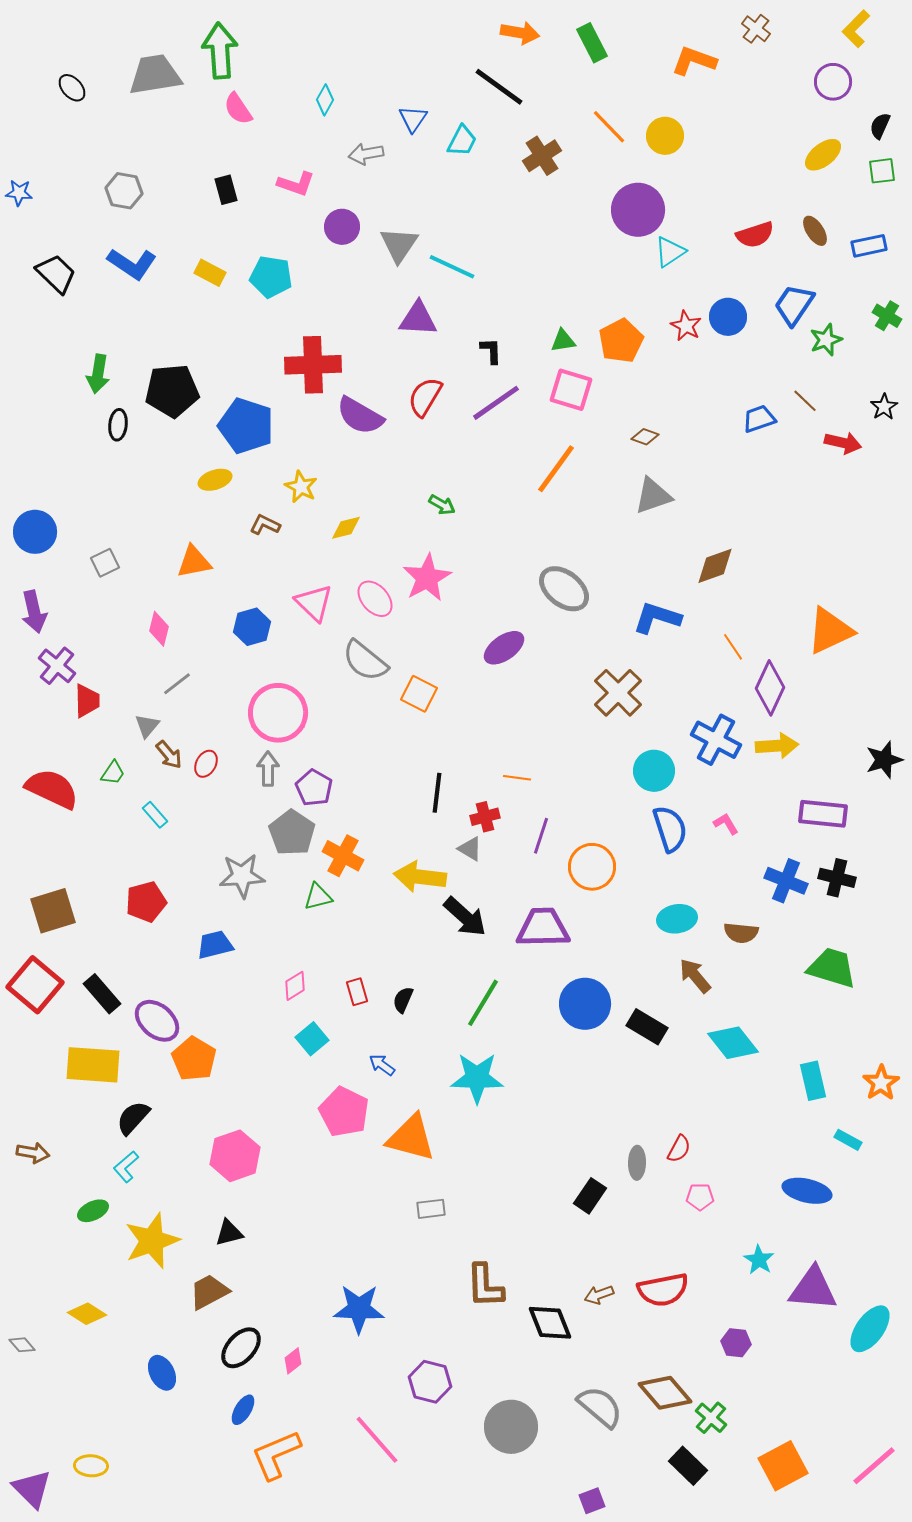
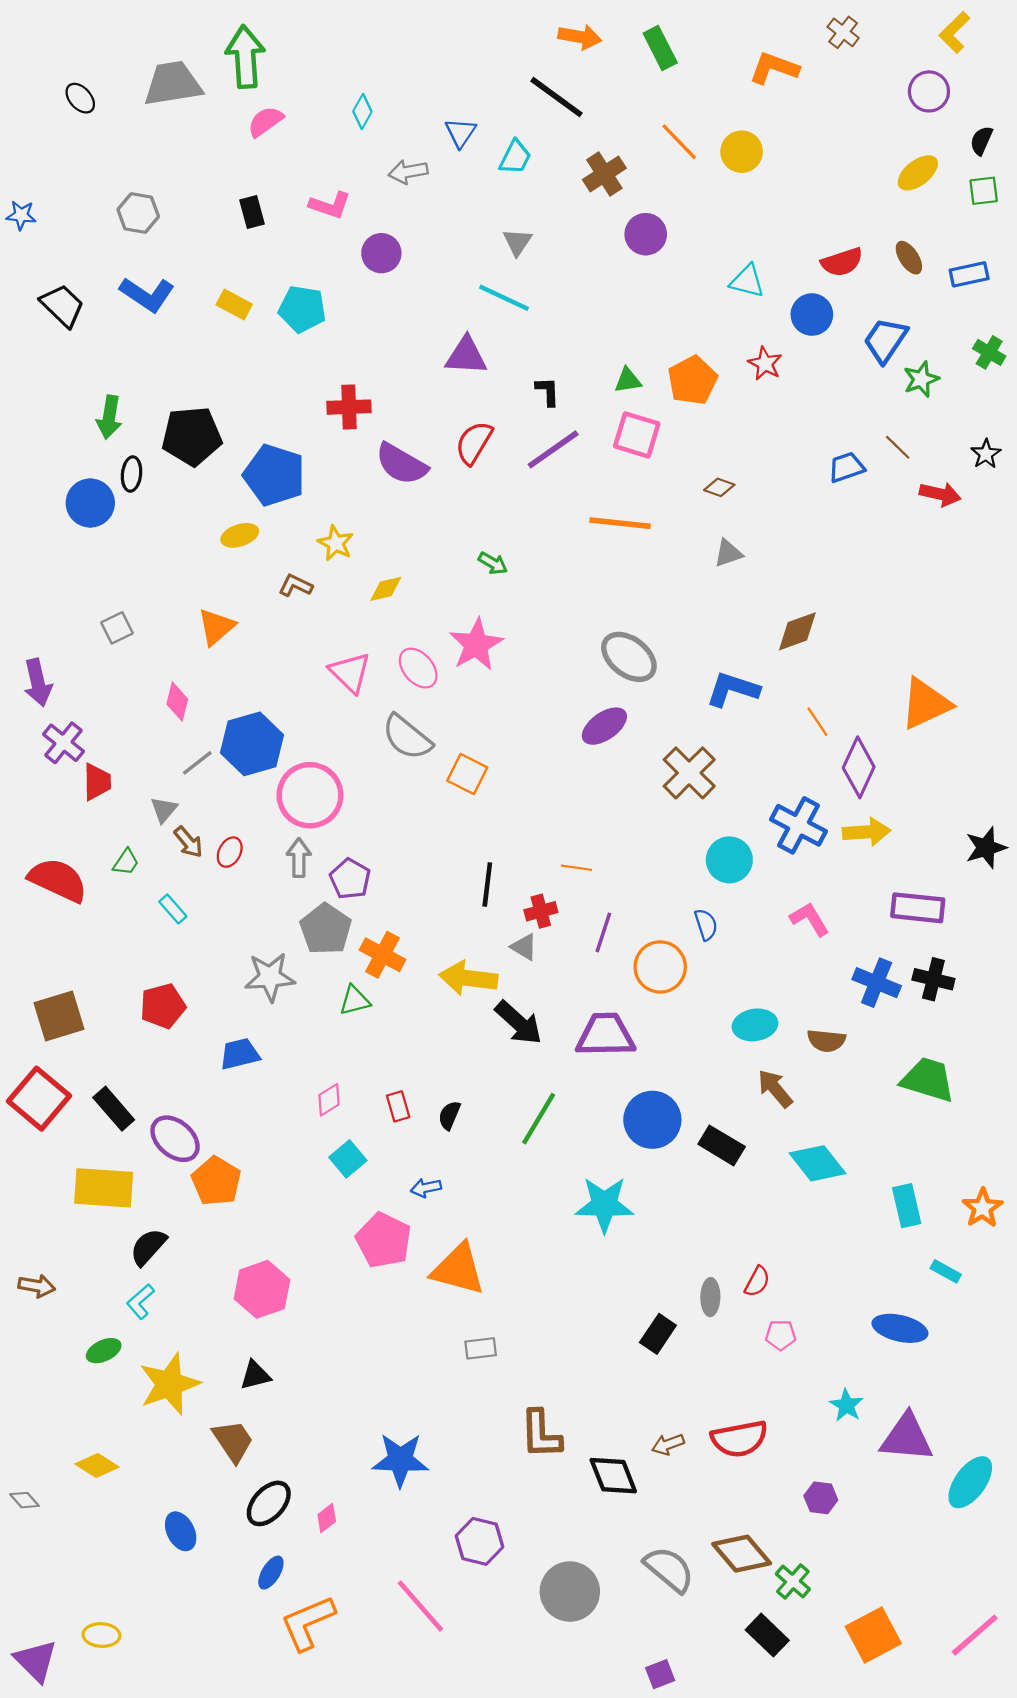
pink semicircle: (238, 109) -> (265, 122), turned 88
purple circle: (638, 210) -> (646, 234), moved, size x0.7
gray triangle: (399, 245) -> (517, 242), moved, size x0.7
cyan triangle: (670, 252) -> (747, 281), turned 48
blue circle: (728, 317) -> (812, 315), moved
red cross: (313, 365) -> (349, 407), size x0.7
orange line: (556, 469) -> (620, 523), turned 60
gray triangle: (653, 496) -> (728, 553), size x0.7
blue circle: (35, 532) -> (90, 503), moved
orange triangle: (194, 562) -> (216, 627), turned -30
blue hexagon: (252, 627) -> (252, 744), moved, size x1.5
purple ellipse: (504, 648) -> (604, 726), moved
pink L-shape: (726, 824) -> (810, 919), size x1.4
blue semicircle: (670, 829) -> (706, 925), moved, size x0.6
blue arrow: (382, 1065) -> (426, 1188), turned -48
cyan star: (477, 1078) -> (604, 1205), moved
brown trapezoid: (209, 1292) -> (233, 1441), turned 84

